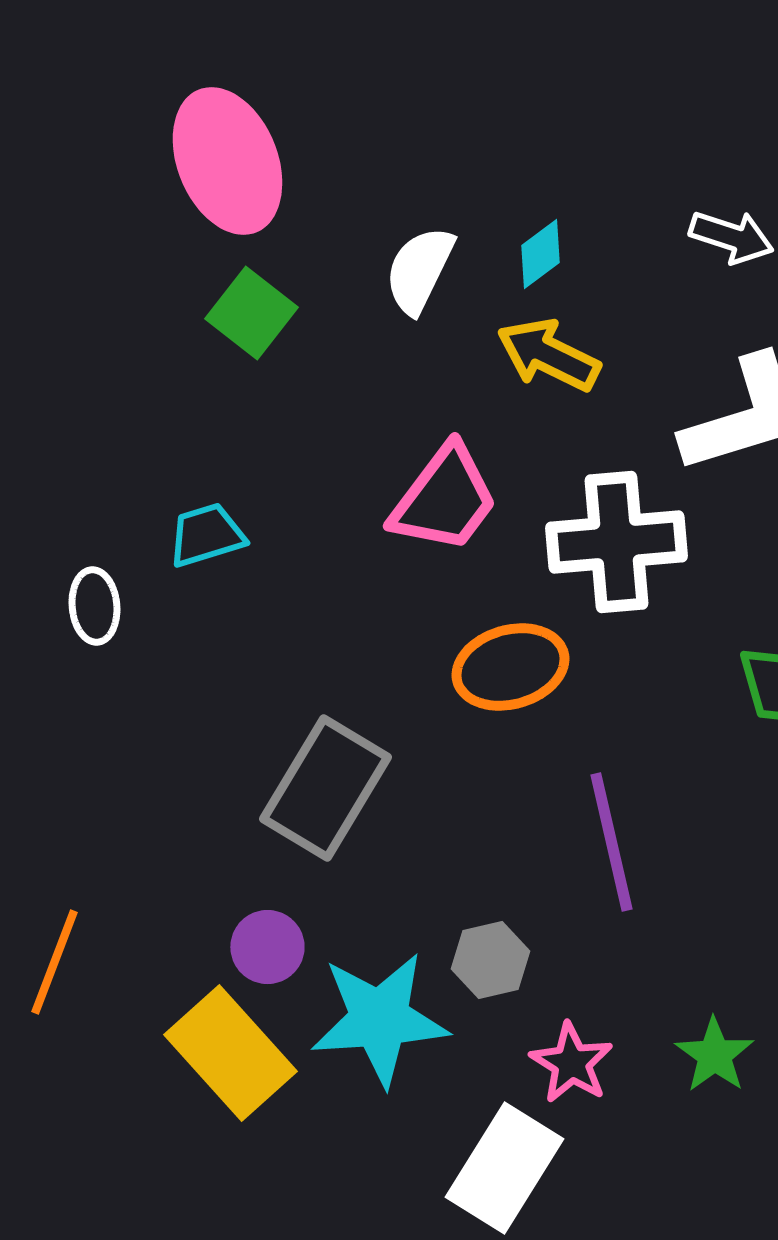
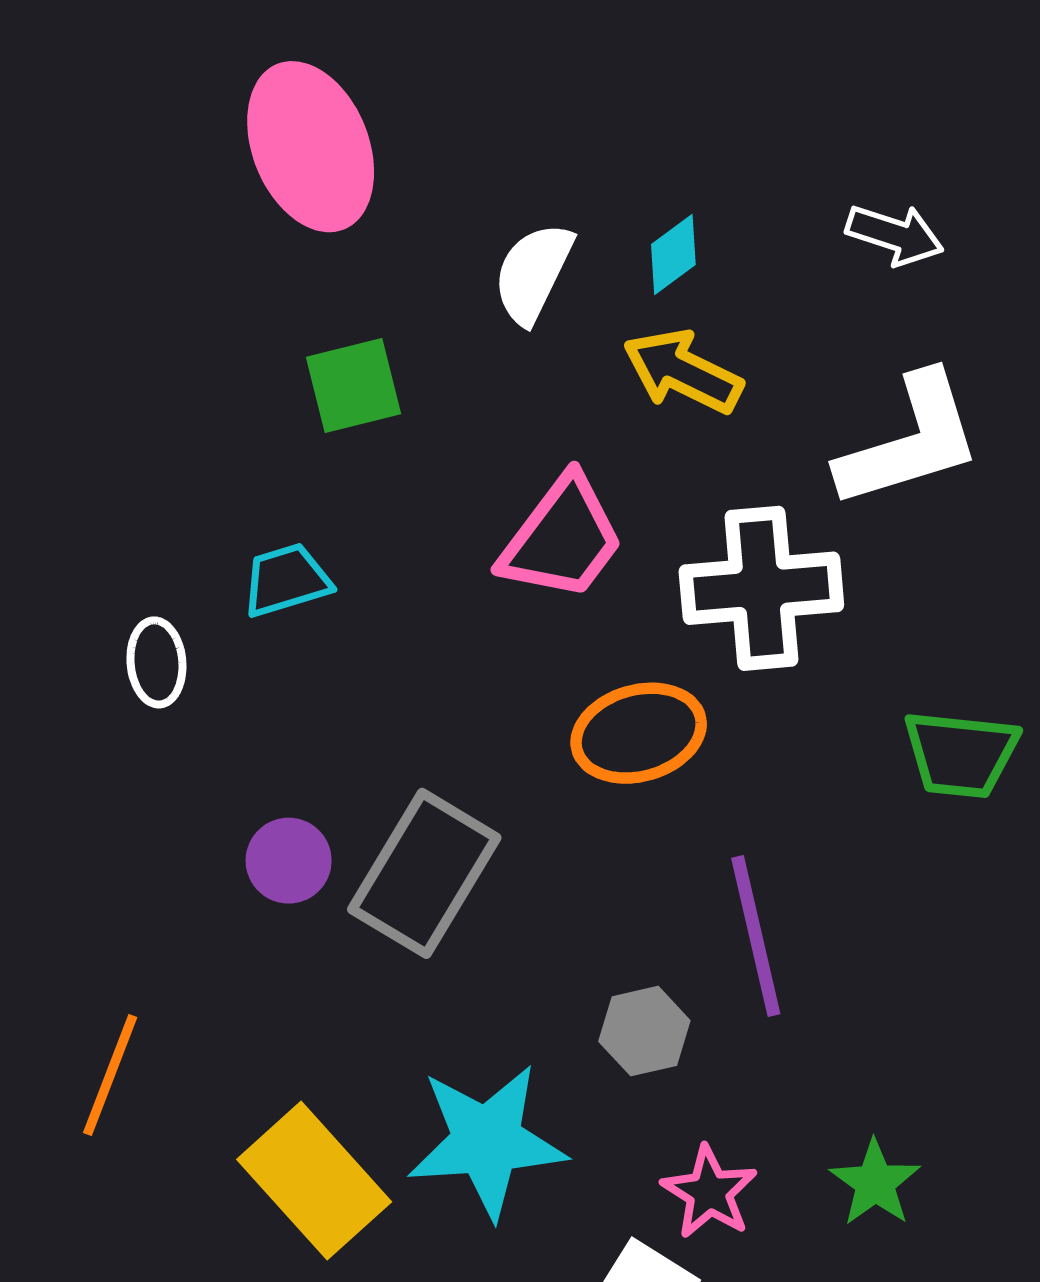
green square: (251, 313) -> (353, 385), moved, turned 38
purple circle: (267, 947) -> (289, 861), moved
gray hexagon: (490, 960) -> (644, 1031), moved

